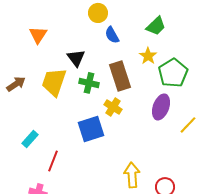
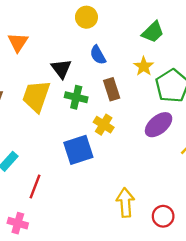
blue semicircle: (112, 35) -> (98, 55), moved
brown rectangle: (120, 76) -> (112, 89), size x0.7
purple ellipse: (161, 107) -> (159, 125), turned 30

